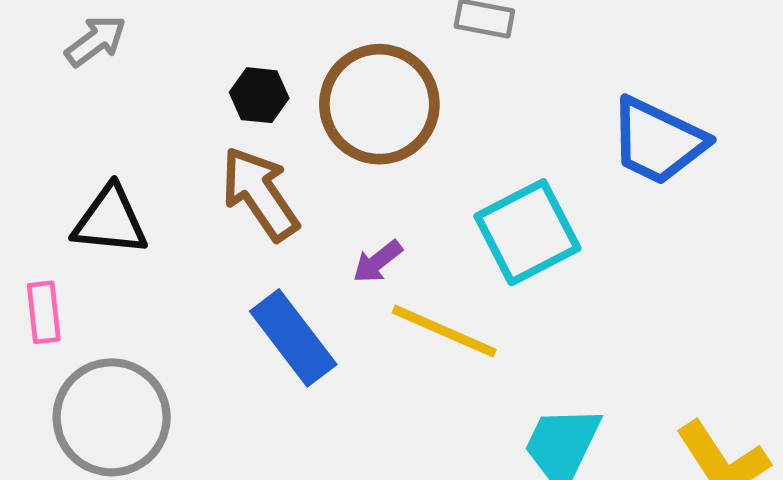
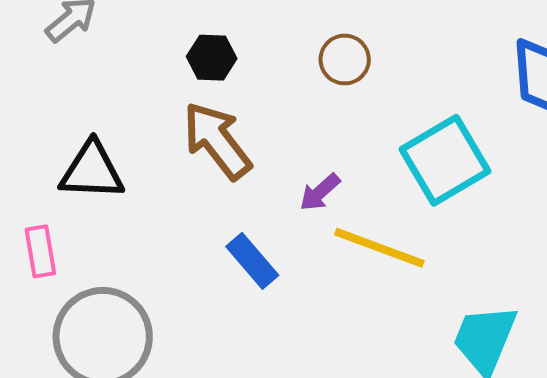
brown circle: (379, 104) -> (345, 60), moved, size x0.5
blue rectangle: (293, 338) -> (252, 261), size x0.7

